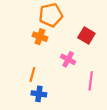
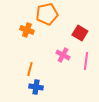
orange cross: (40, 37) -> (27, 30), moved
pink line: (91, 81) -> (86, 61), moved

